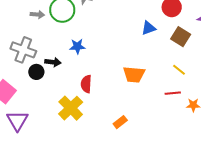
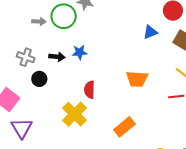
gray cross: (23, 50) -> (26, 57), size x0.7
black arrow: (53, 62) -> (57, 57), moved
orange rectangle: (120, 122) -> (124, 127), size x1.5

